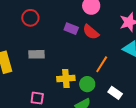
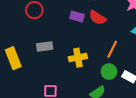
yellow cross: (66, 79) -> (78, 58), moved
green circle: (87, 84) -> (109, 72), moved

